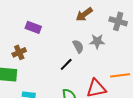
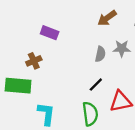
gray semicircle: (78, 46) -> (100, 54), turned 40
black line: (66, 64) -> (96, 85), moved

